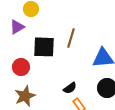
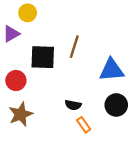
black semicircle: (70, 88) -> (73, 105), turned 48

